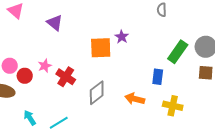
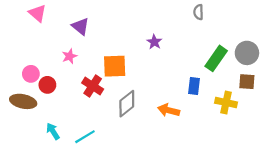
orange square: (101, 48) -> (115, 66), moved
pink star: (45, 66) -> (69, 56), moved
yellow cross: (173, 106) -> (226, 103), moved

